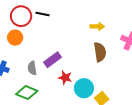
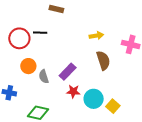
orange circle: (15, 38) -> (28, 66), moved
purple rectangle: (52, 60) -> (68, 72), moved
gray semicircle: (32, 68) -> (44, 77), moved

